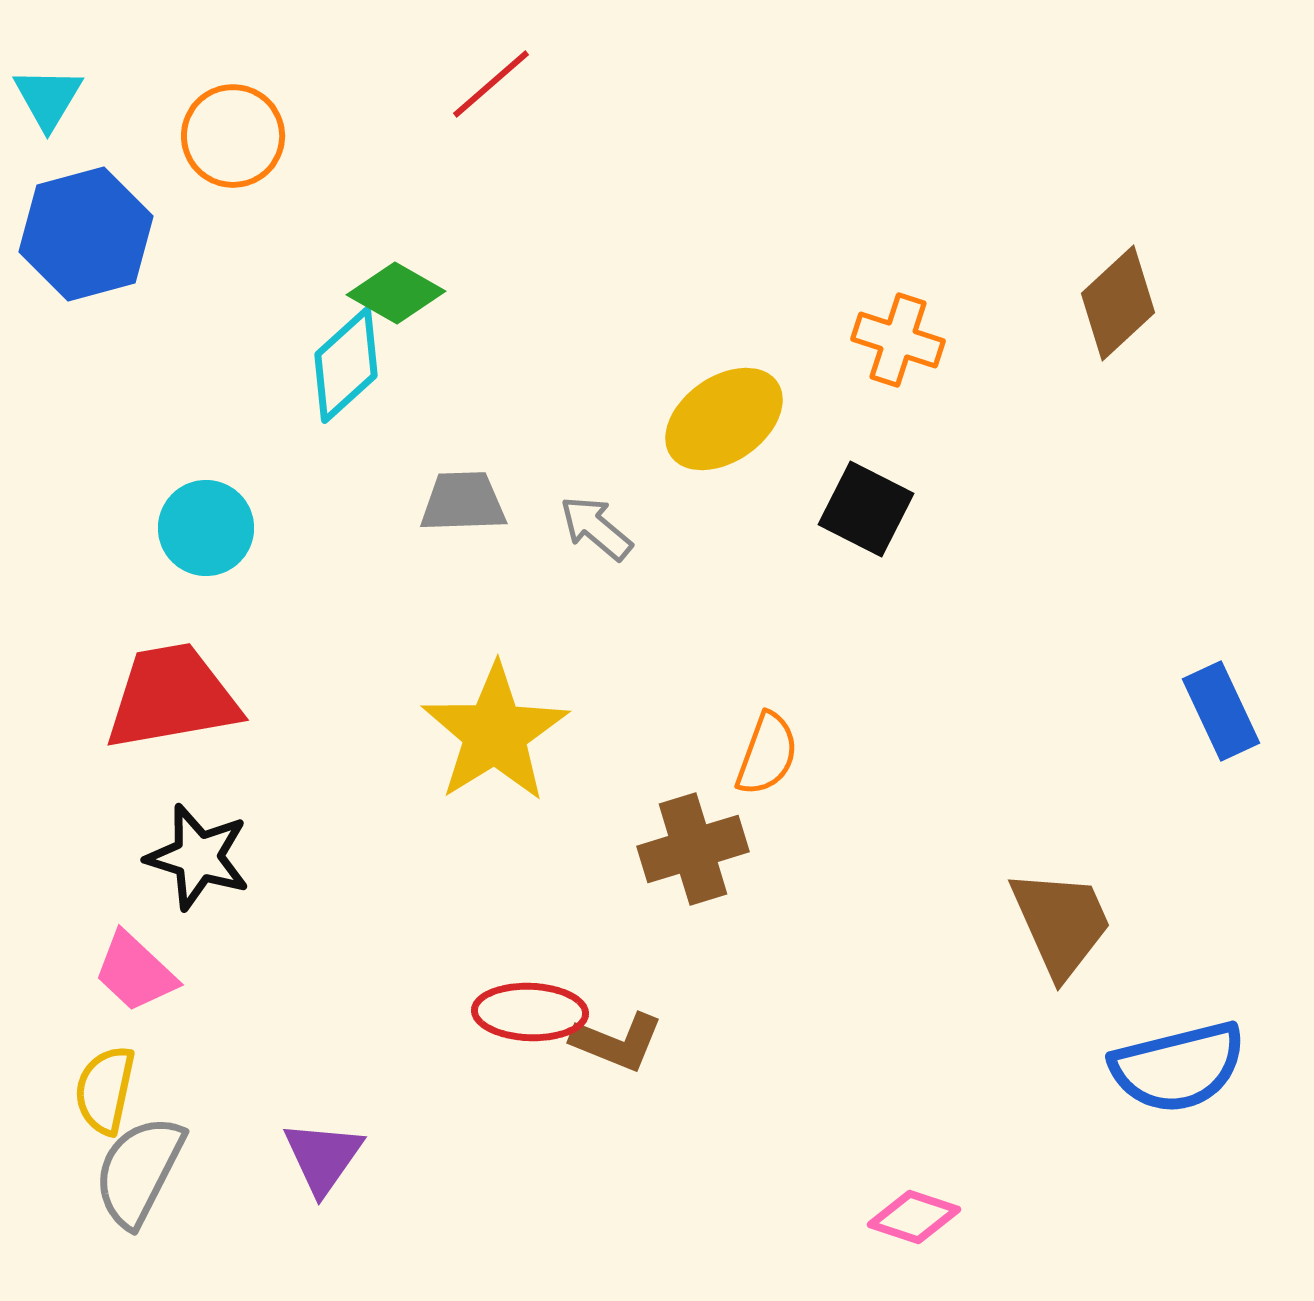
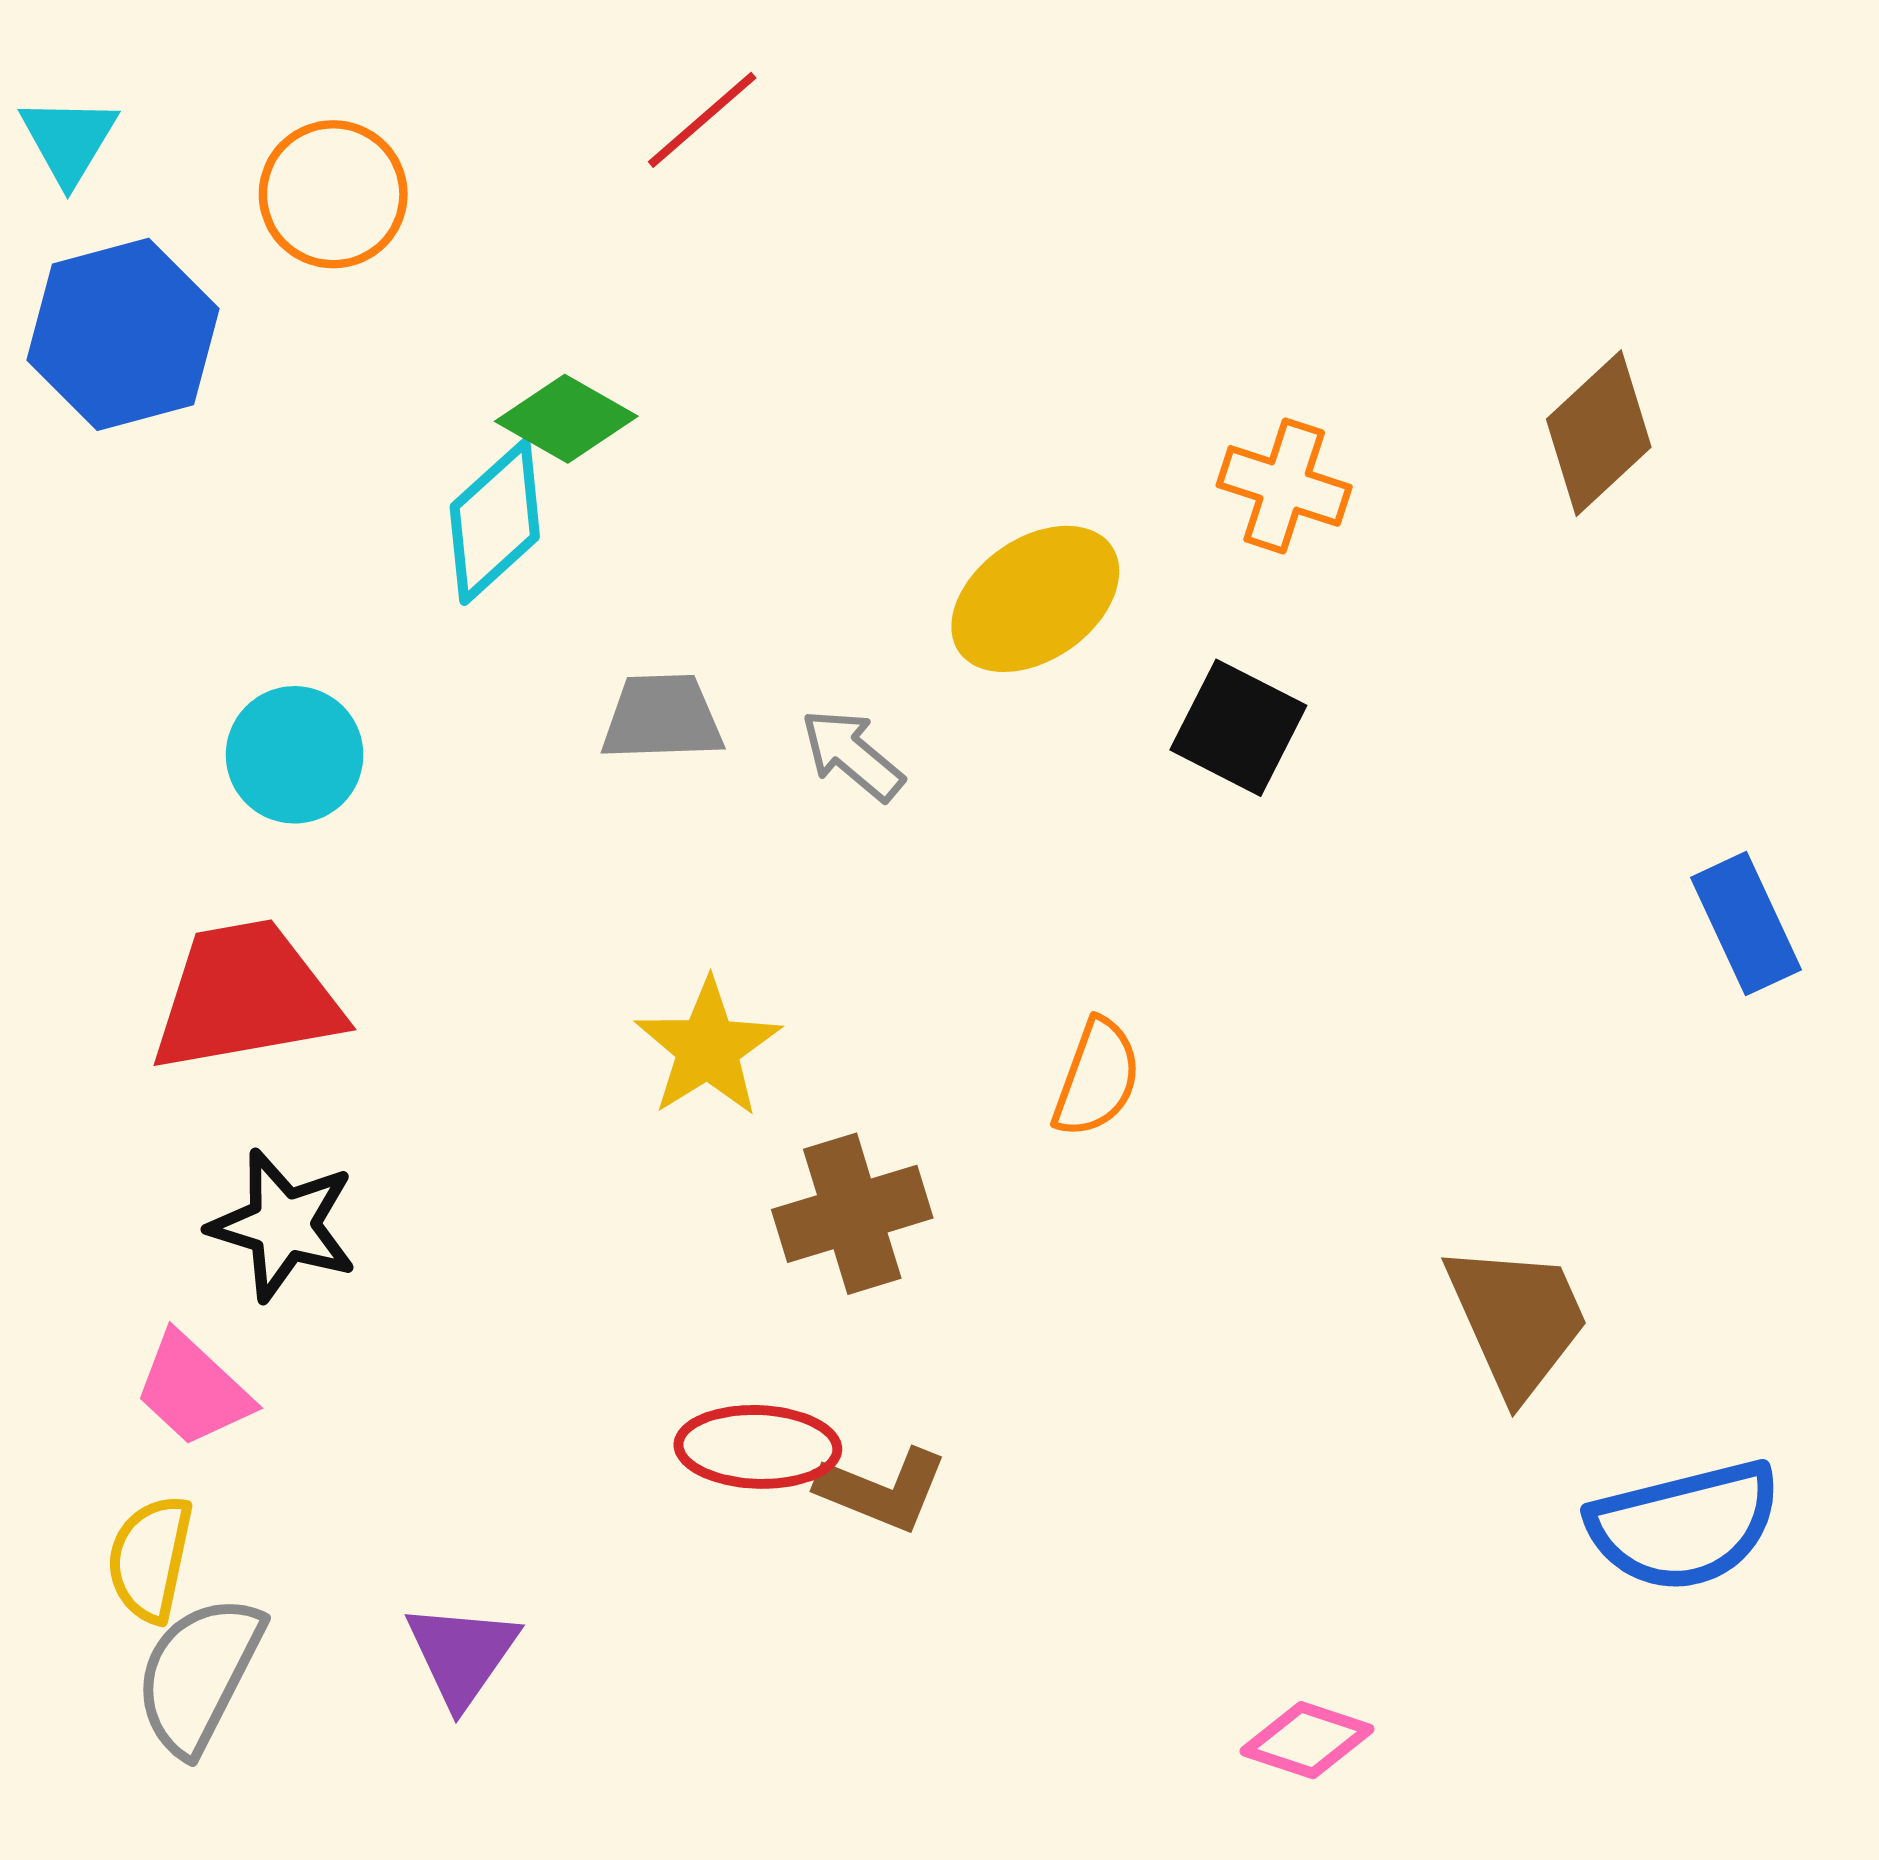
blue rectangle: (1221, 711) -> (1746, 924), moved
yellow star: (495, 733) -> (708, 1048), size x0.7
brown cross: (693, 849) -> (852, 1214), moved

